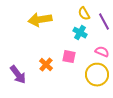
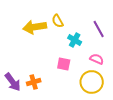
yellow semicircle: (84, 14) -> (58, 21), moved
orange cross: (46, 65) -> (34, 82), moved, turned 32

